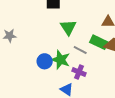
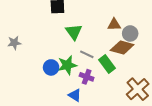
green rectangle: (99, 42) -> (107, 64), moved, turned 30
green star: (61, 60) -> (67, 65), turned -30

